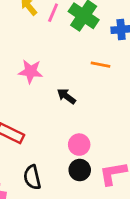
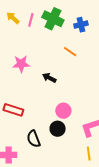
orange line: (101, 65) -> (70, 52), turned 32
black circle: (80, 170) -> (58, 129), moved

